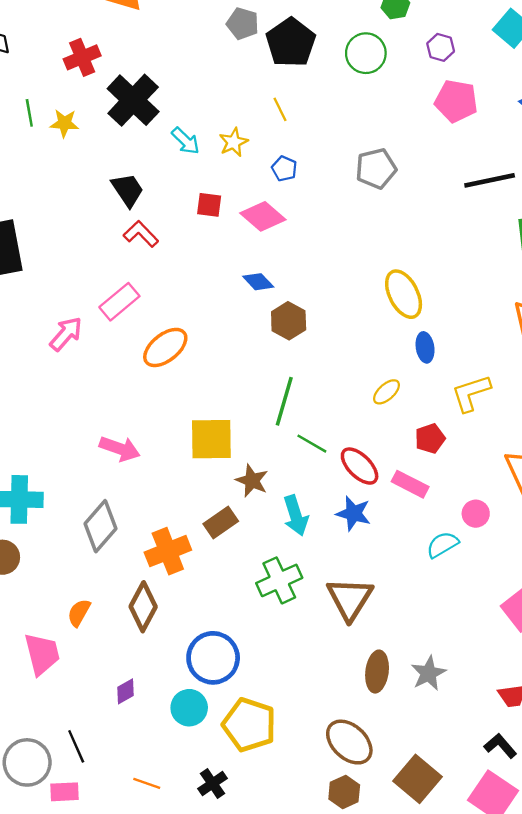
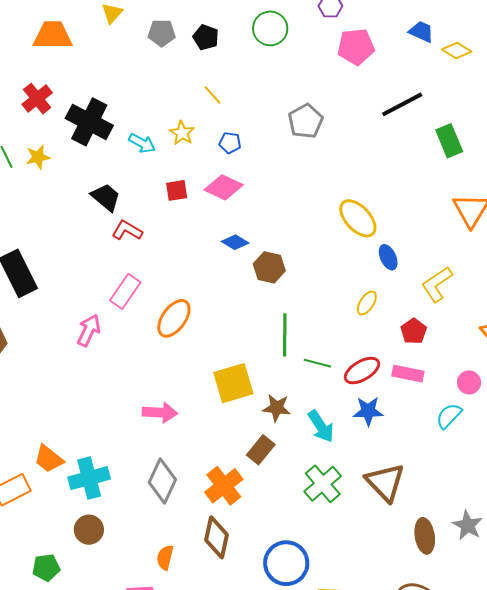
black pentagon: (291, 43) -> (206, 37), size x0.6
red ellipse: (360, 466) -> (362, 371), turned -60

